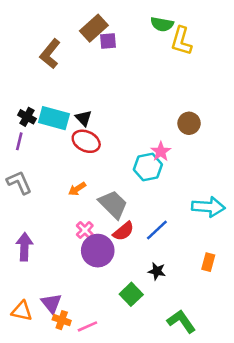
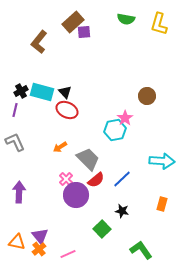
yellow L-shape: (181, 41) -> (159, 24), moved
black cross: (27, 117) -> (21, 91), turned 32
orange cross: (62, 320) -> (39, 249), moved, turned 32

